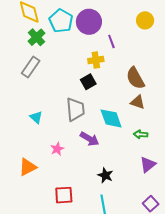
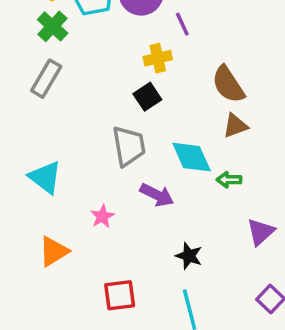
brown triangle: (138, 102) -> (235, 126), turned -35
cyan triangle: (36, 117) -> (45, 177), moved, size x1.5
green arrow: (141, 134) -> (229, 180), moved

